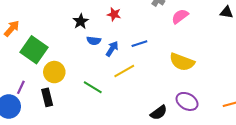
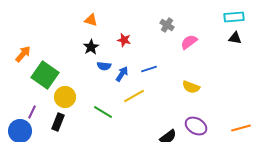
yellow semicircle: (182, 62) -> (191, 87), size x0.7
black rectangle: (47, 97) -> (58, 122), turned 36

